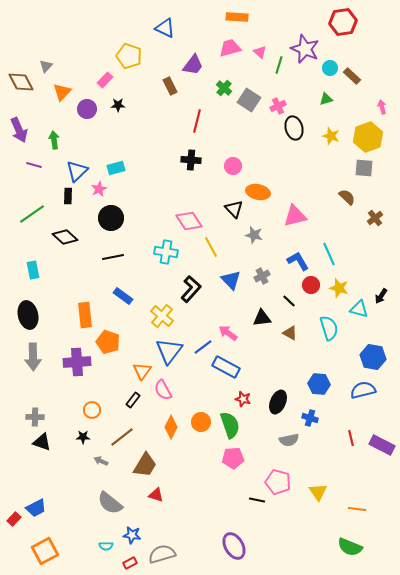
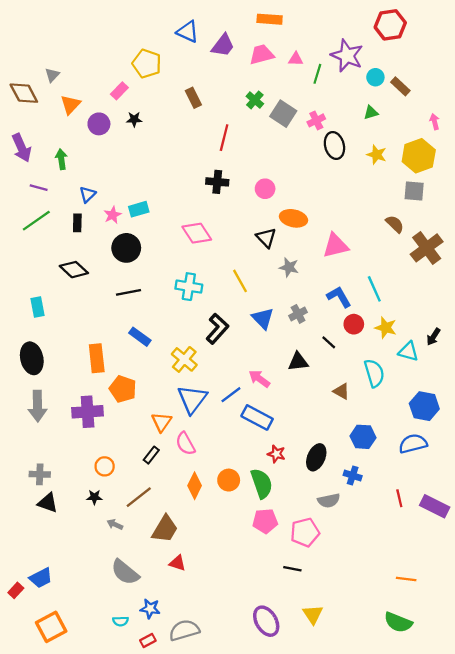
pink triangle: (260, 52) -> (296, 59), turned -40
purple trapezoid: (193, 65) -> (223, 45), moved
cyan rectangle: (116, 168) -> (139, 209), moved
blue triangle: (77, 171) -> (88, 194), size x0.7
green line: (32, 214) -> (36, 221), moved
brown cross: (375, 218) -> (427, 248), size x1.8
pink diamond: (189, 221) -> (197, 233), moved
brown triangle: (290, 333) -> (341, 391), moved
pink pentagon: (278, 482) -> (305, 532), moved, turned -30
yellow triangle: (318, 492) -> (313, 614), moved

